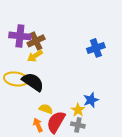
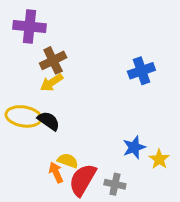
purple cross: (20, 36) -> (29, 27), moved
black semicircle: (33, 82) -> (49, 121), size x0.7
yellow star: (78, 110) -> (159, 159), moved
orange arrow: (38, 125) -> (56, 172), moved

